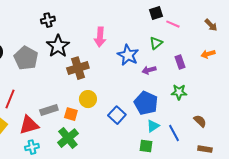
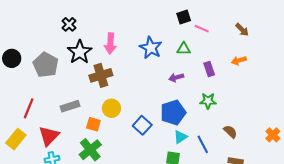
black cross: (48, 20) -> (69, 24), turned -32
pink arrow: (100, 37) -> (110, 44), moved
green triangle: (156, 43) -> (184, 49), turned 40
blue star: (128, 55) -> (151, 48), moved
blue pentagon: (146, 103) -> (173, 113), turned 30
gray rectangle: (49, 110) -> (70, 106), moved
red triangle: (29, 125) -> (49, 136), turned -30

